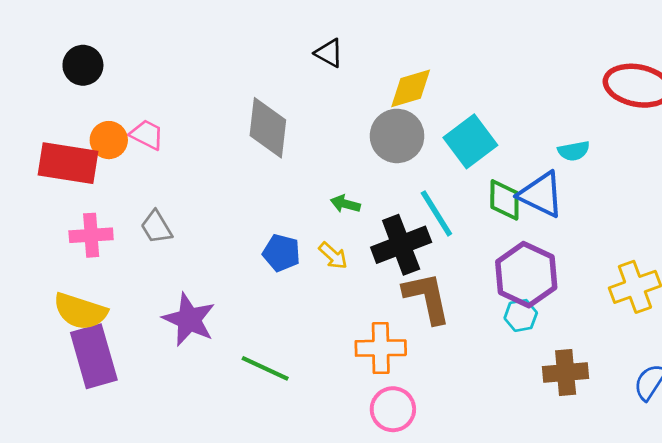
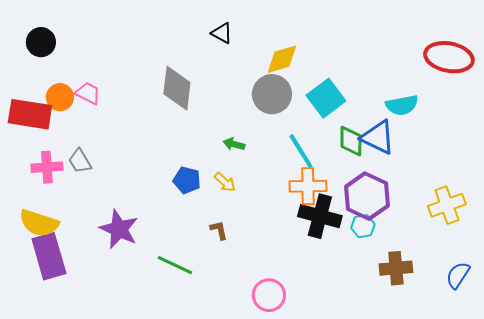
cyan semicircle: (574, 151) -> (402, 105), size x1.4
gray trapezoid: (156, 227) -> (80, 161), moved
black cross: (401, 245) -> (320, 216), moved, turned 36
brown L-shape: (427, 298) -> (219, 230), moved, size x0.5
orange cross: (381, 348) -> (308, 186), moved

